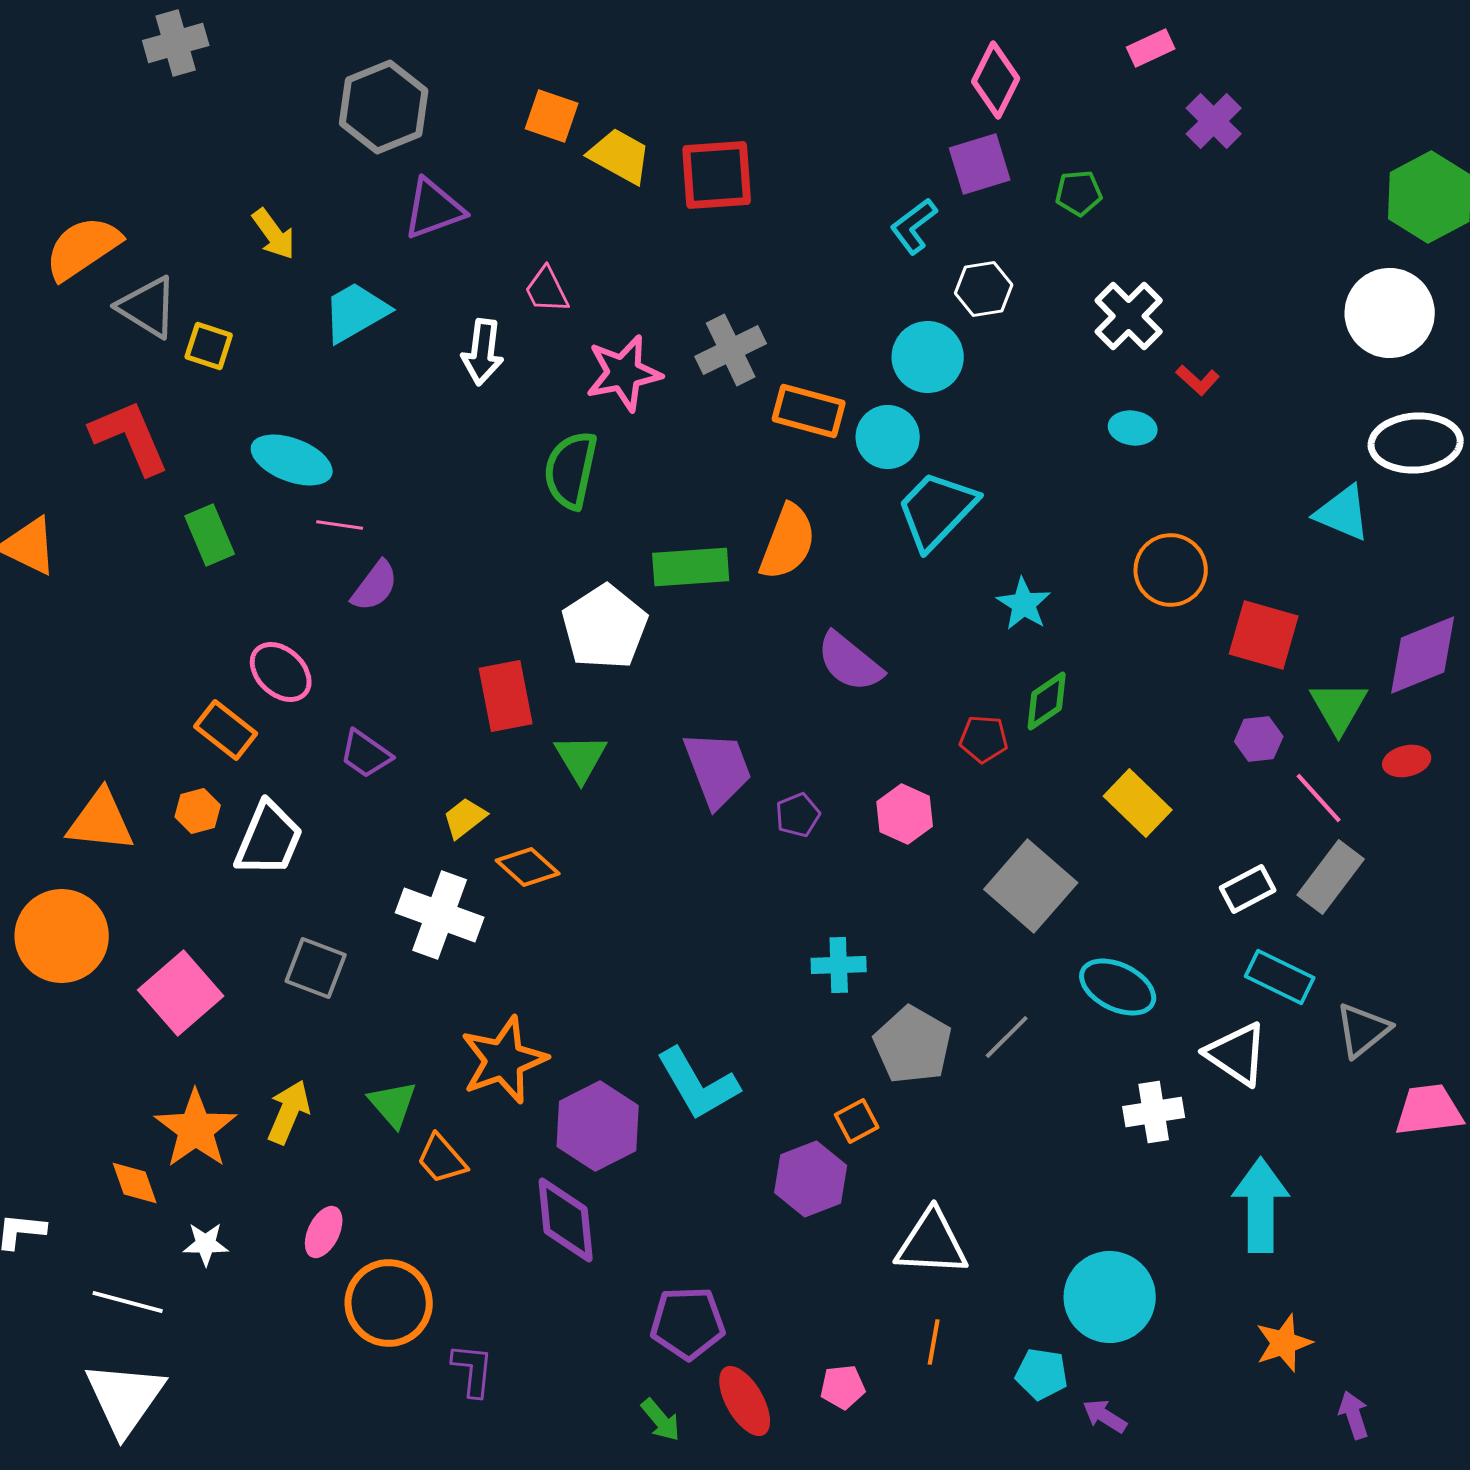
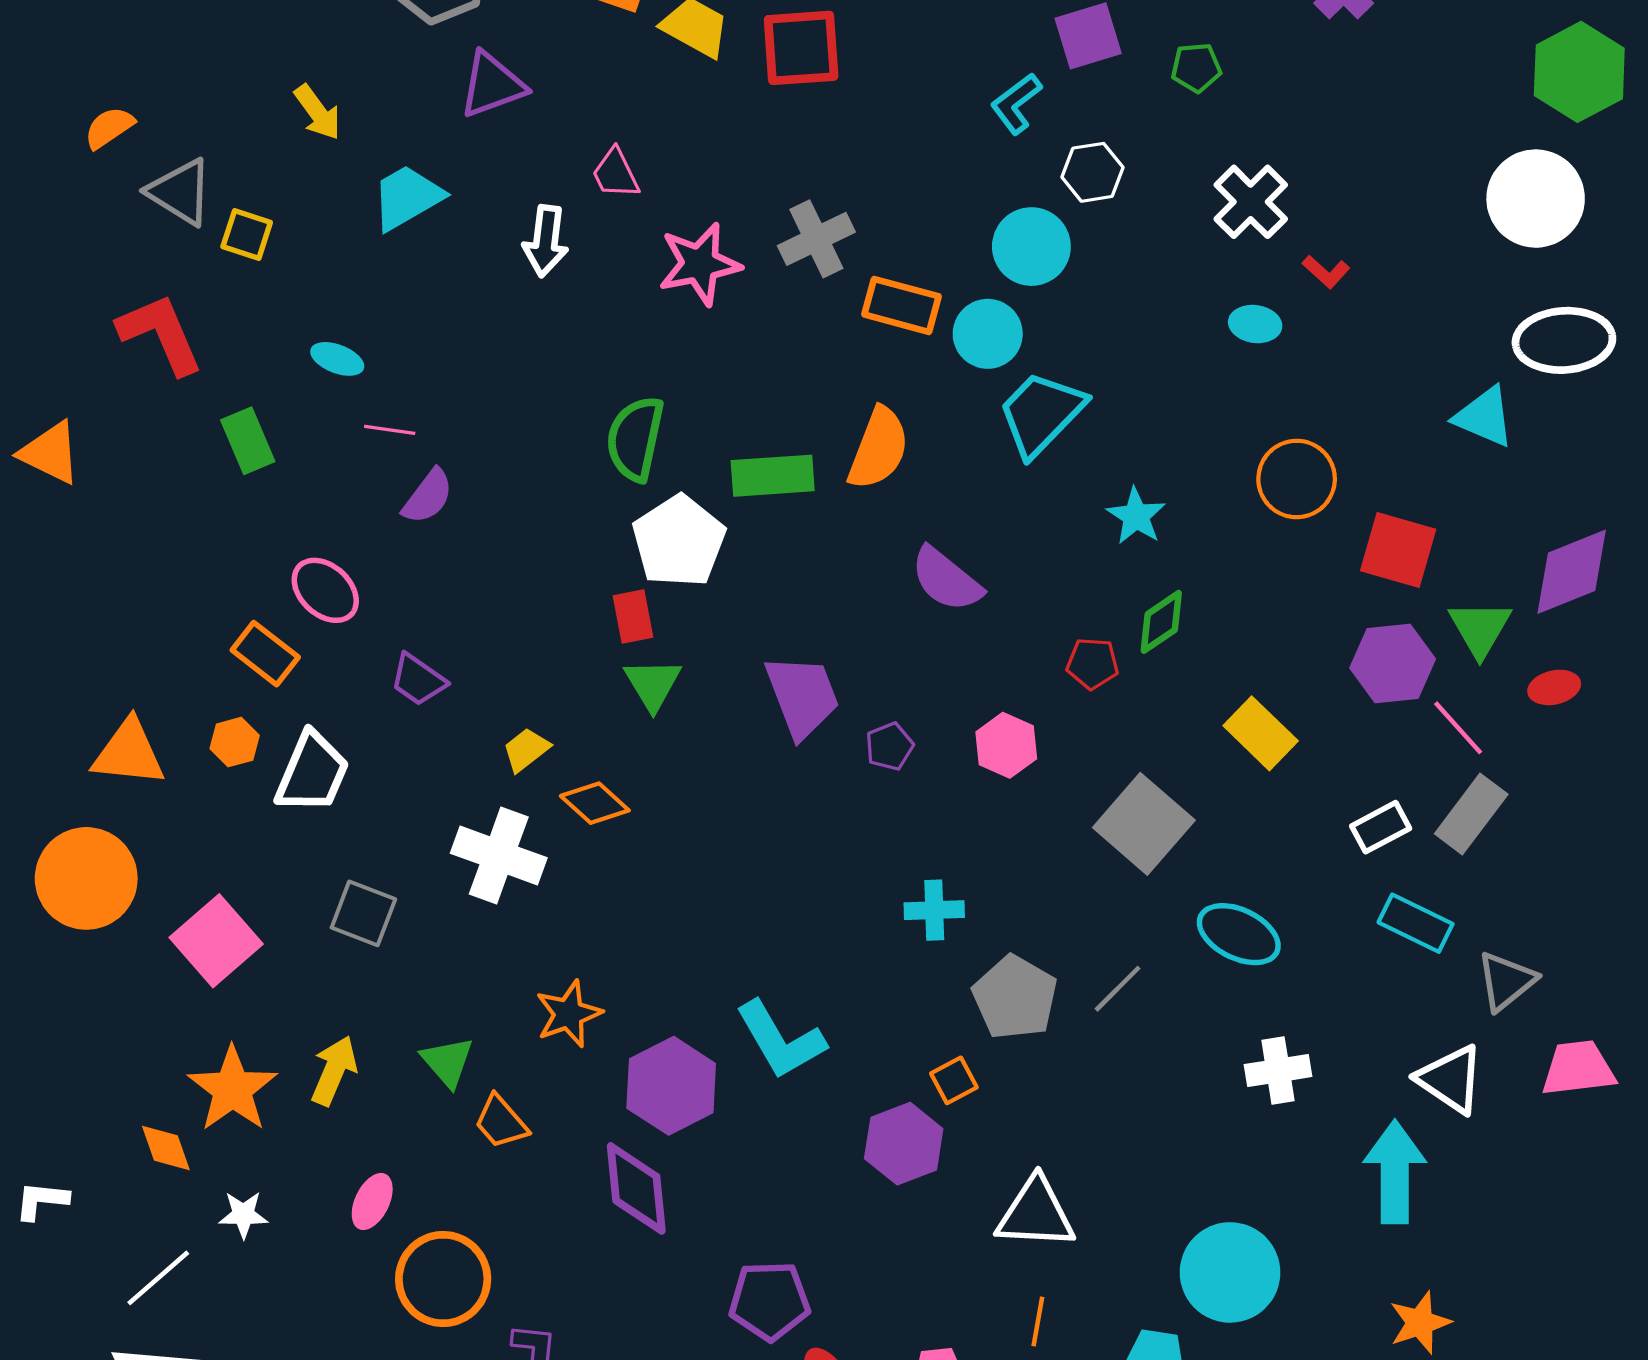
orange semicircle: (83, 248) -> (109, 128), size x0.6
cyan ellipse: (292, 460) -> (337, 359), size x0.6
green semicircle: (571, 470) -> (635, 439), moved
red rectangle: (506, 696) -> (633, 617), moved, size x0.7
purple hexagon: (1259, 739) -> (1393, 663), size x1.6
white triangle: (1237, 1054) -> (1450, 1079), moved
orange star: (504, 1060) -> (569, 1014), size x0.7
white line: (128, 1302) -> (158, 1278), turned -56

